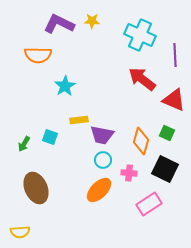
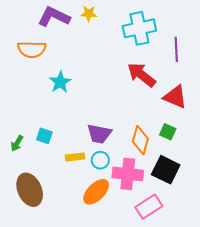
cyan cross: (140, 35) -> (139, 28), turned -36
yellow rectangle: (79, 120) -> (75, 157), moved
pink cross: (129, 173) -> (128, 174), size x1.8

